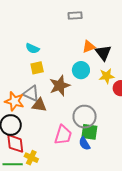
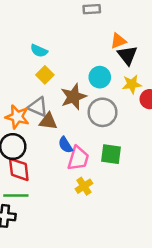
orange triangle: (89, 47) -> (118, 41), moved
yellow square: (37, 68) -> (45, 75), turned -32
gray circle: (85, 117) -> (102, 112), moved
blue semicircle: (84, 144) -> (65, 145), moved
yellow cross: (31, 158) -> (84, 186), moved, turned 32

